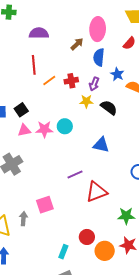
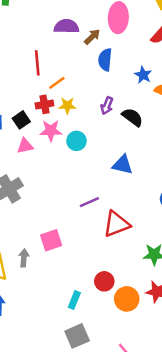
purple semicircle: (39, 33) -> (66, 26), moved
blue semicircle: (99, 57) -> (105, 60), moved
red cross: (71, 81) -> (44, 104), moved
purple arrow: (94, 84) -> (107, 106), moved
yellow star: (86, 101) -> (67, 106), moved
pink star: (44, 129) -> (51, 131), moved

